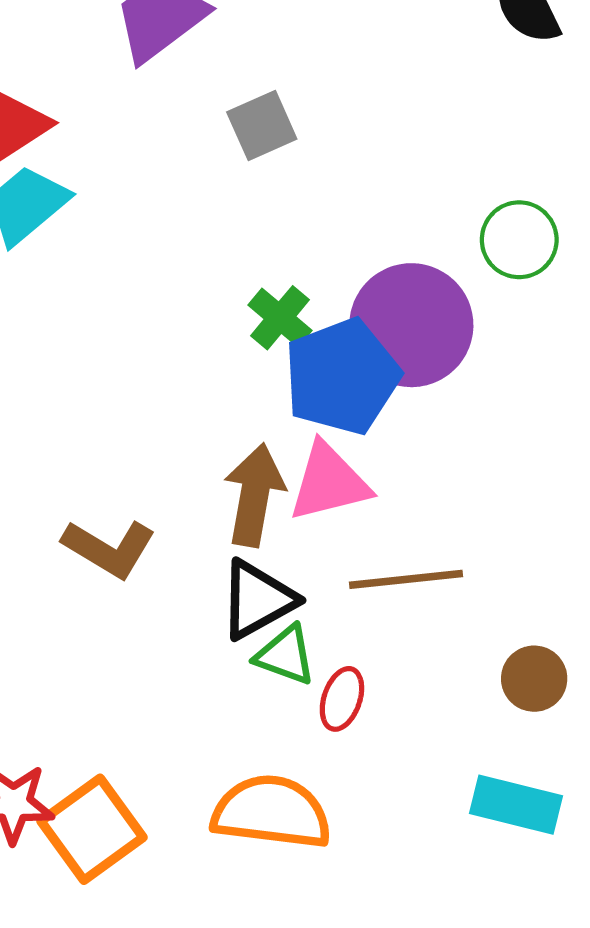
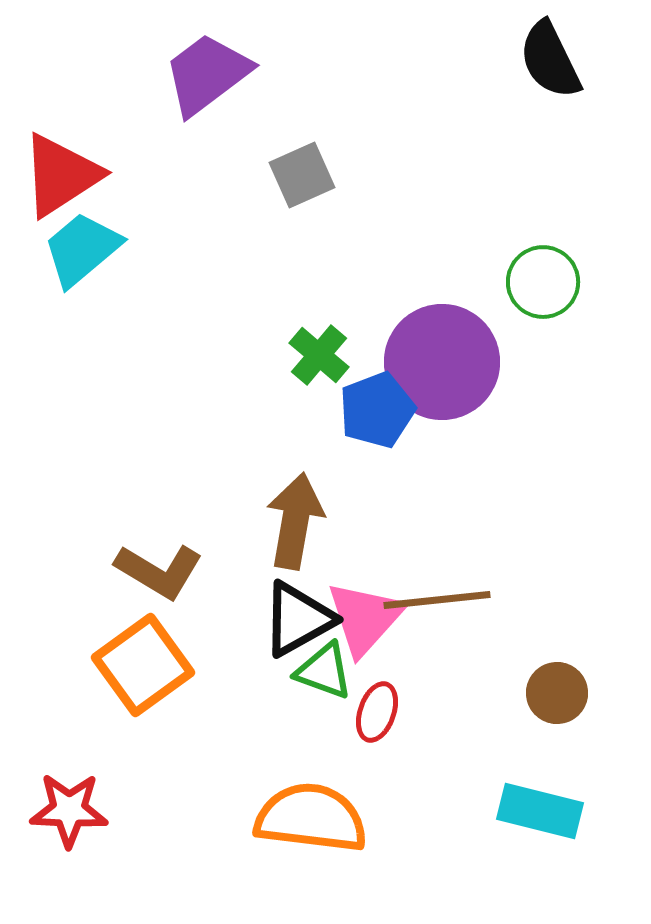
blue pentagon: (342, 376) -> (377, 410), size x0.7
pink triangle: (329, 482) -> (365, 618), moved, turned -34
orange square: (92, 829) -> (143, 665), moved

